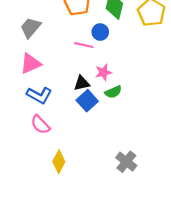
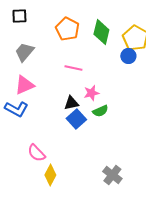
blue circle: (100, 32) -> (128, 56), moved
blue L-shape: (39, 95) -> (16, 109), moved
pink semicircle: (40, 125) -> (36, 153), moved

